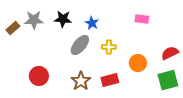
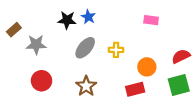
gray star: (34, 20) -> (36, 45), moved
blue star: (92, 23) -> (88, 17), moved
red rectangle: (110, 80) -> (135, 89), moved

